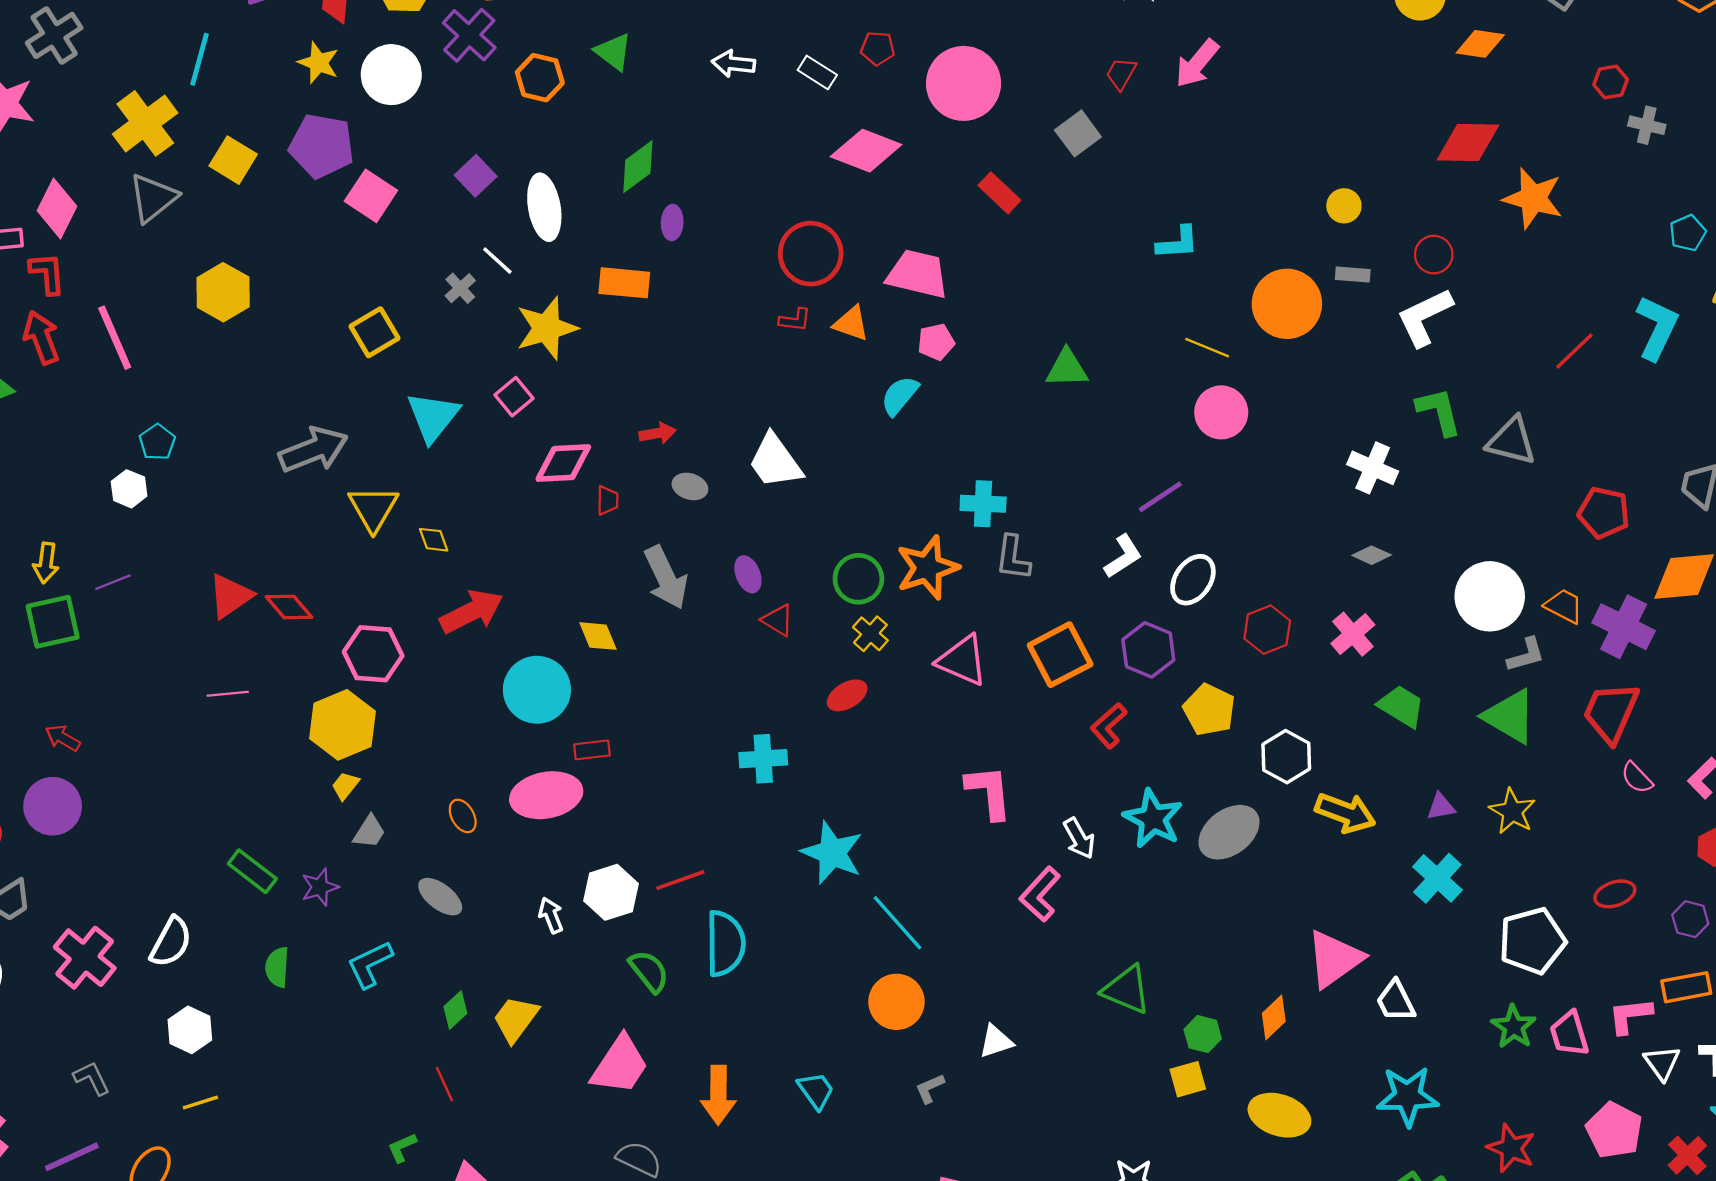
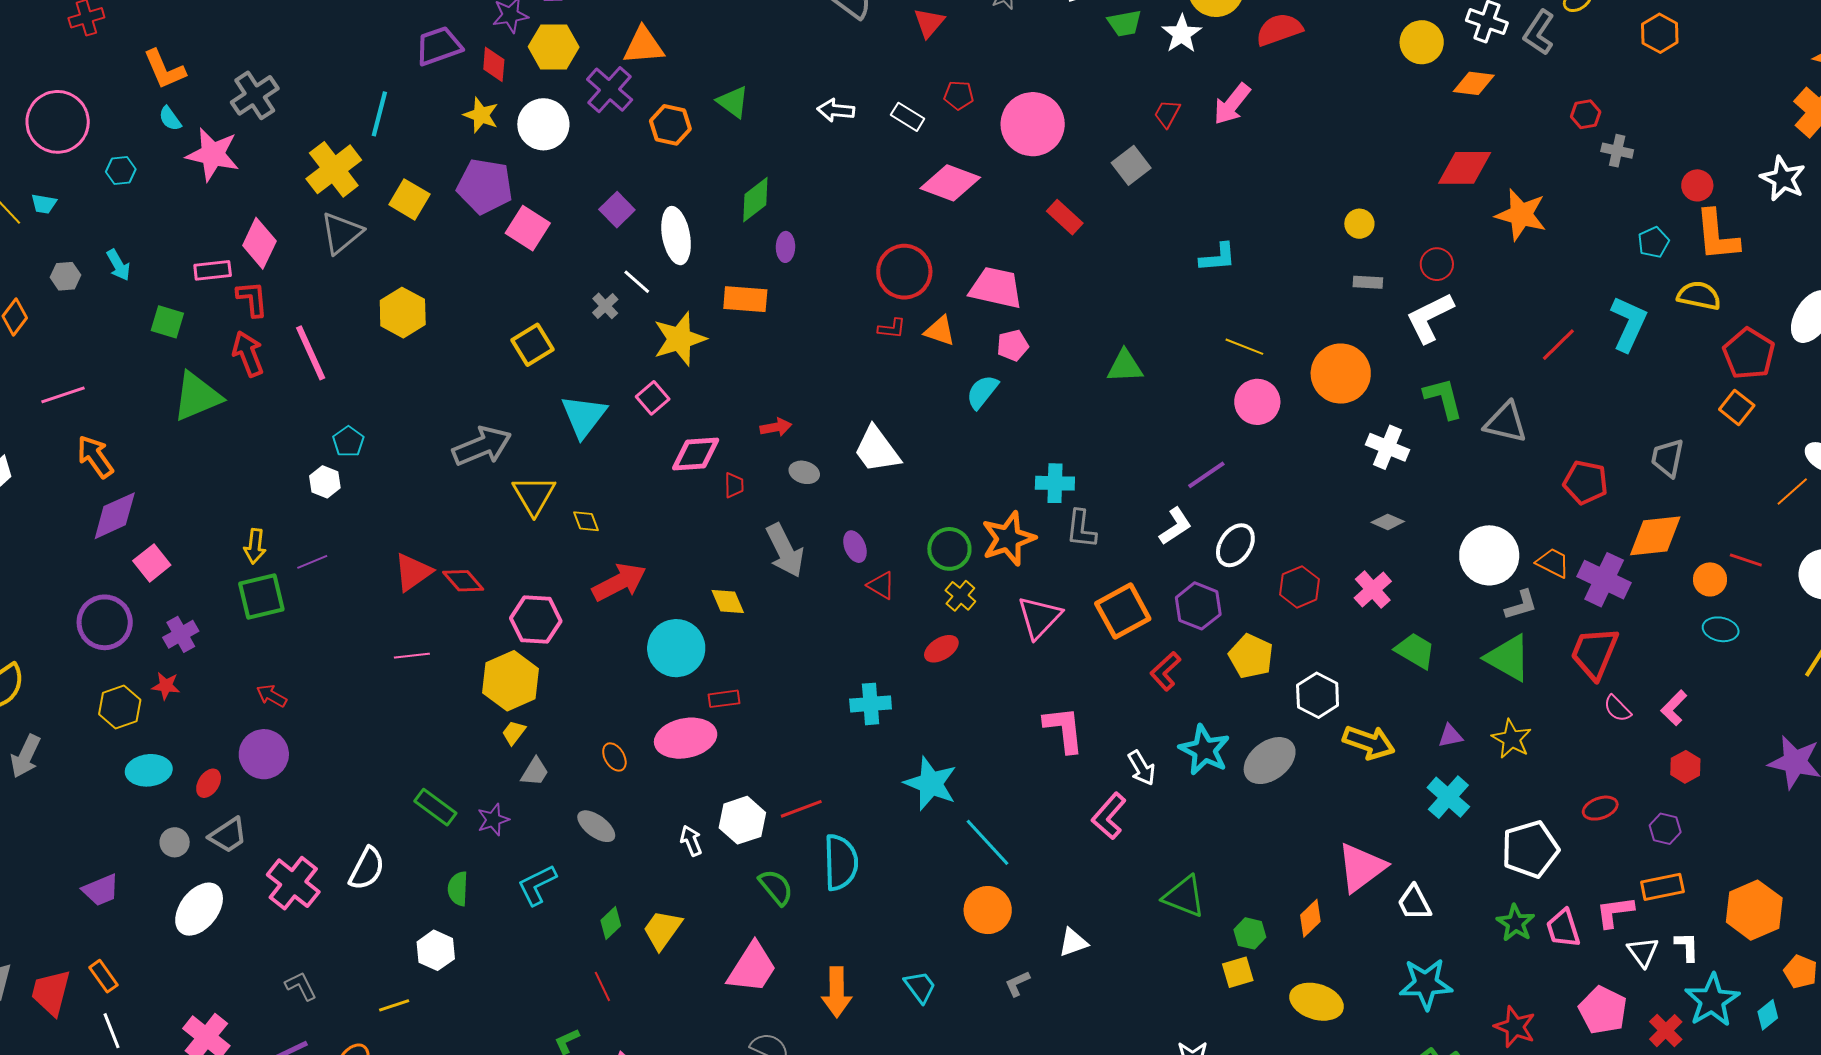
orange circle: (1287, 304) -> (1341, 374), moved
pink triangle: (962, 660) -> (1039, 617), turned 51
white hexagon: (190, 1030) -> (436, 950), moved

